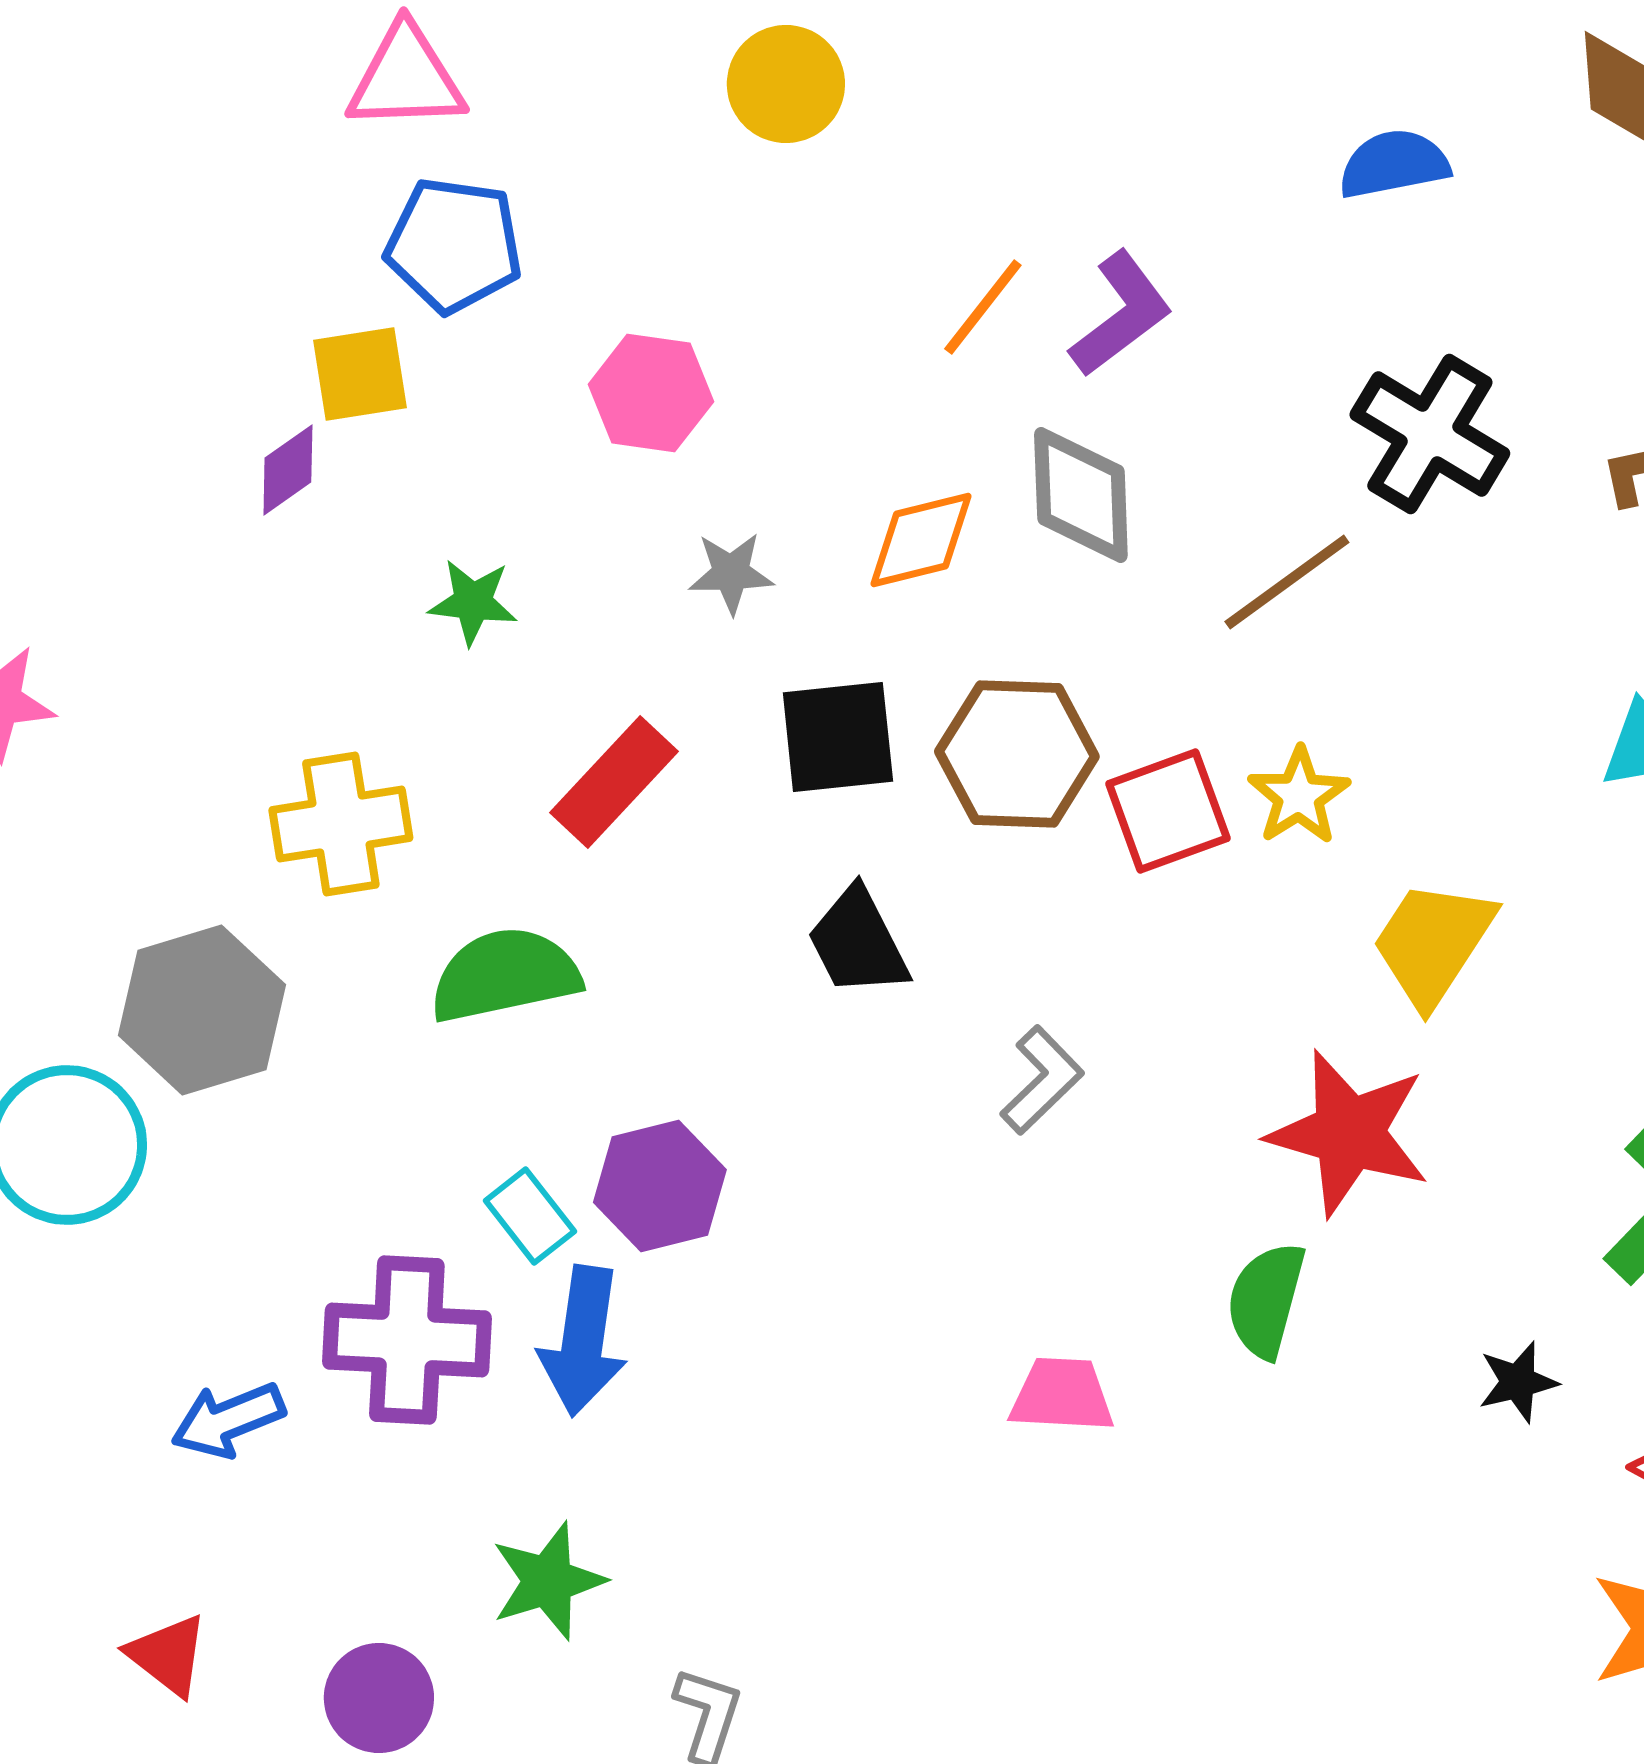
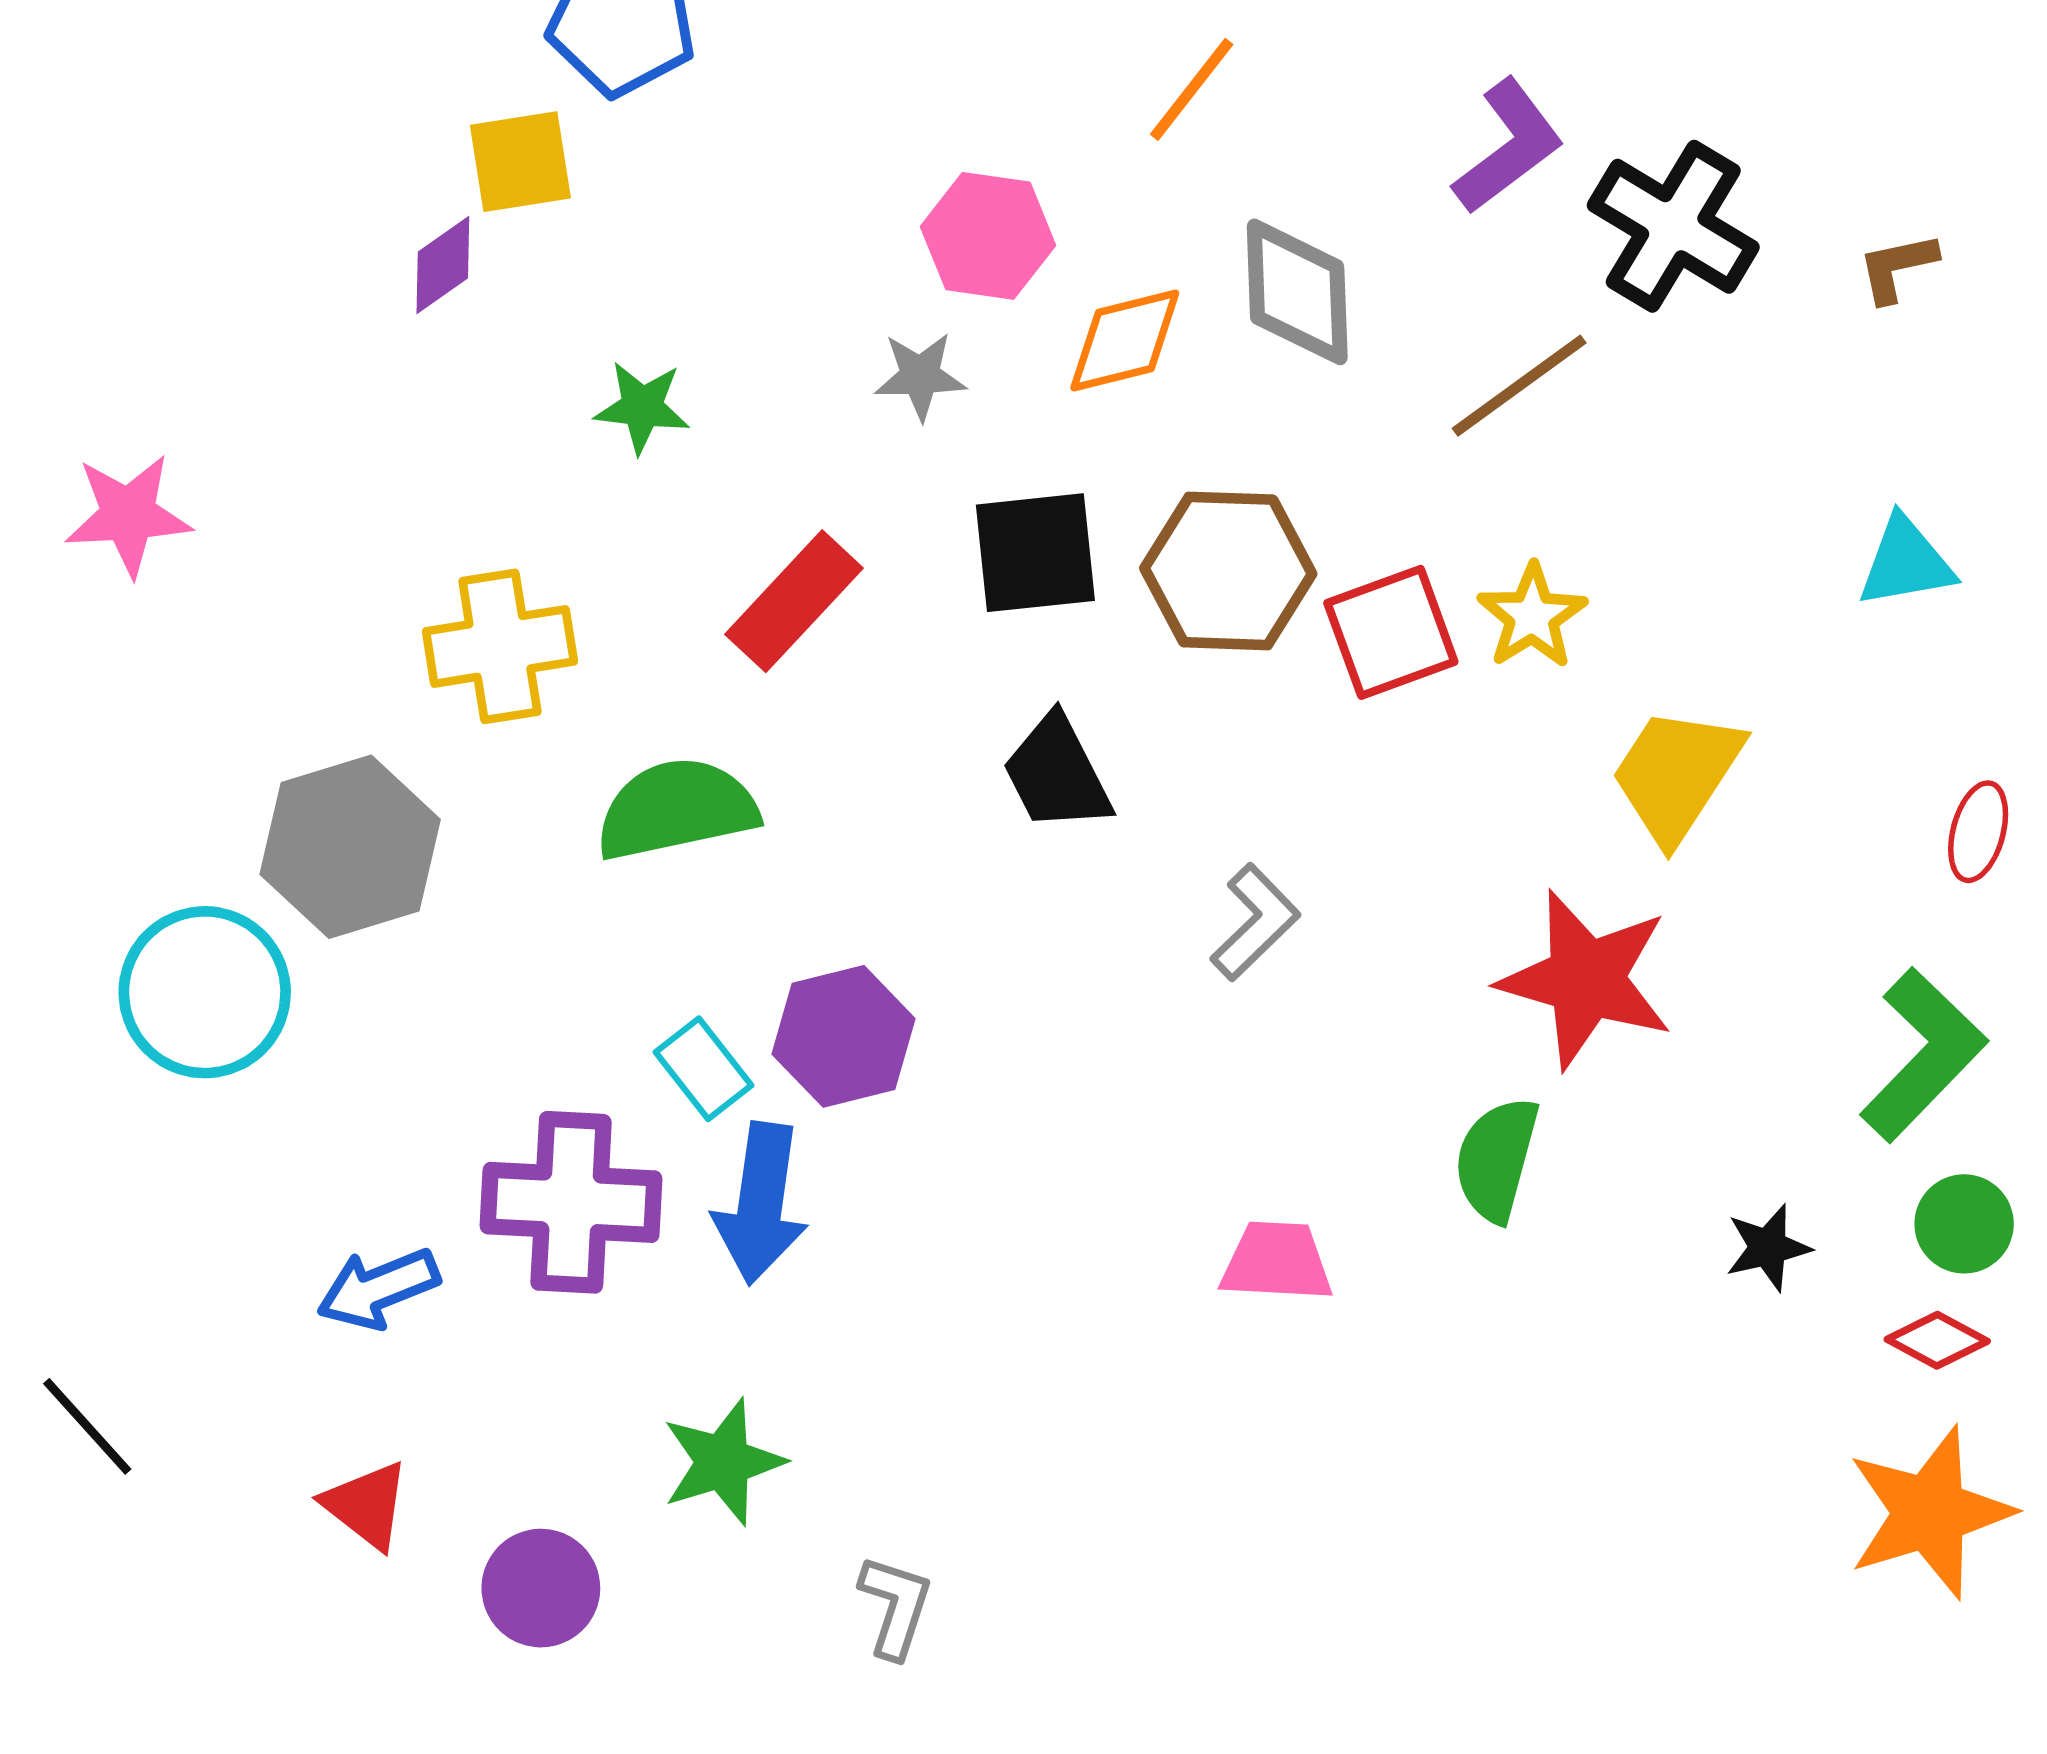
purple L-shape: (1121, 314) -> (1508, 146), moved
pink hexagon: (651, 393) -> (988, 236), moved
red triangle: (168, 1655) -> (366, 1505), moved

